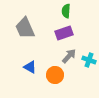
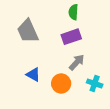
cyan cross: (89, 60) -> (95, 84), moved

